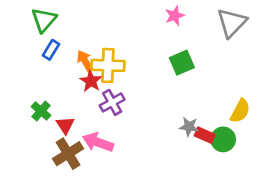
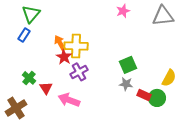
gray triangle: (232, 23) -> (163, 16), turned 40
blue rectangle: (51, 50) -> (24, 35), moved
green square: (182, 63) -> (128, 65), moved
gray star: (189, 127) -> (126, 84), moved
brown cross: (68, 154) -> (16, 108), moved

